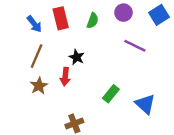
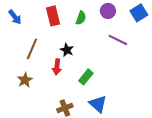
blue arrow: (34, 24) -> (15, 17), moved
brown star: (39, 86) -> (25, 80), moved
green rectangle: (111, 94) -> (86, 77), moved
blue triangle: (145, 104) -> (98, 104), moved

